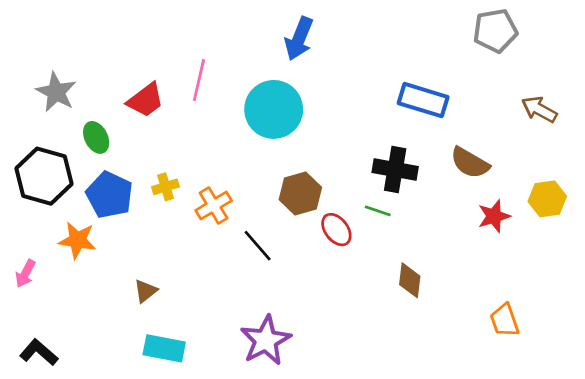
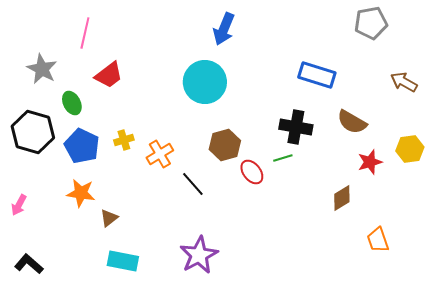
pink line: (199, 80) -> (85, 33), moved
green line: (378, 211) -> (283, 158), turned -36
orange star: (77, 240) -> (81, 193), moved
brown diamond: (410, 280) -> (342, 198), moved, turned 52

